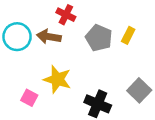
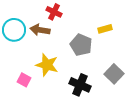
yellow rectangle: (128, 35) -> (105, 29), turned 48
gray pentagon: (99, 38) -> (81, 45), moved

